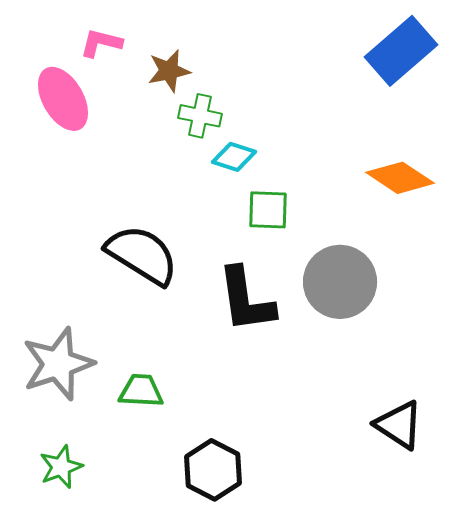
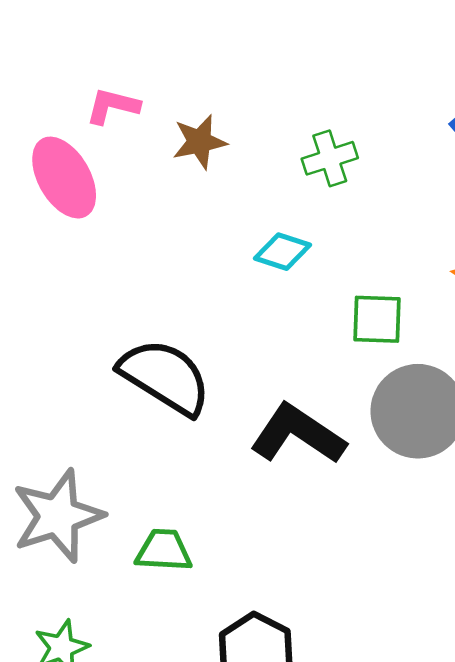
green cross: (200, 116) -> (330, 158), moved, turned -30
green square: (268, 210) -> (377, 319), moved
black L-shape: (246, 300) -> (298, 434), turned 132

